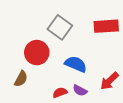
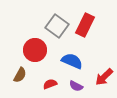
red rectangle: (106, 26) -> (85, 25), moved, turned -60
red semicircle: (60, 93) -> (50, 84), moved

